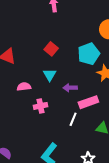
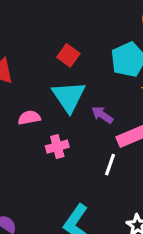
cyan triangle: (50, 75) -> (69, 97), size x1.6
purple arrow: (70, 88) -> (102, 115), turned 40

